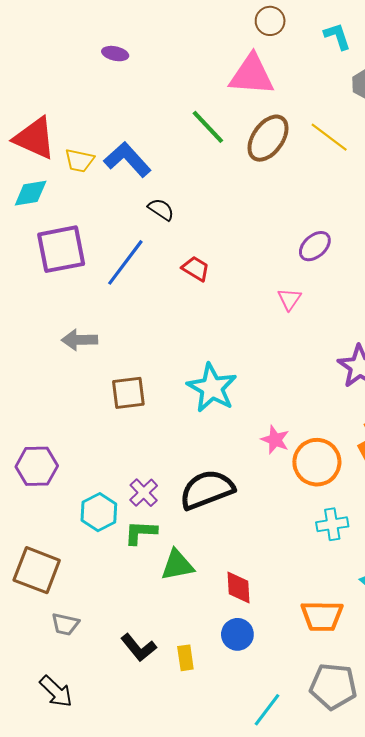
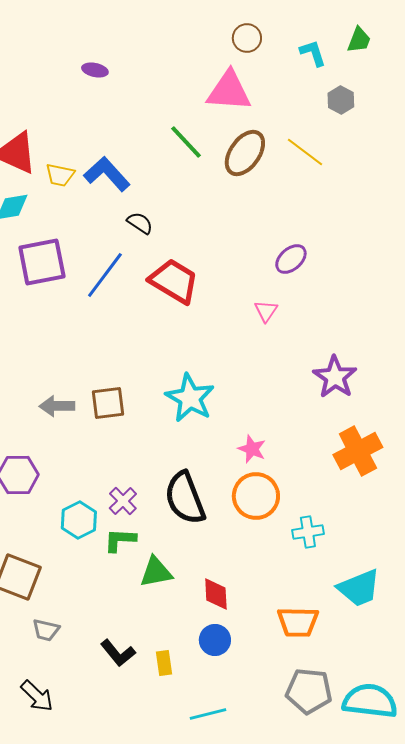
red trapezoid: (196, 269) -> (174, 281), size x1.8
gray arrow: (79, 340) -> (57, 406), moved
orange circle: (317, 462) -> (256, 496), moved
black semicircle: (207, 490) -> (185, 498), turned -90
cyan line: (267, 710) -> (208, 714), moved, turned 39

